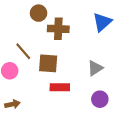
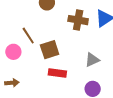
brown cross: (58, 29) -> (78, 20), moved
brown square: (48, 63) -> (50, 50), turned -30

